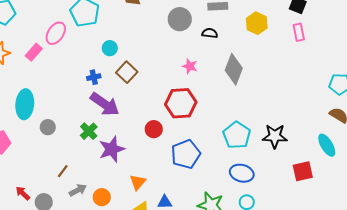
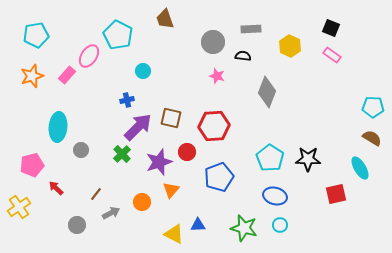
pink rectangle: (299, 32) -> (332, 55), turned -42
pink star: (190, 66) -> (217, 76), moved
brown square: (127, 72) -> (171, 118), moved, turned -30
purple arrow: (105, 104) -> (138, 127), turned -80
purple star: (112, 149) -> (159, 162), moved
orange triangle: (138, 182) -> (171, 190), moved
red arrow: (23, 193) -> (56, 188), moved
orange circle: (102, 197) -> (142, 202), moved

